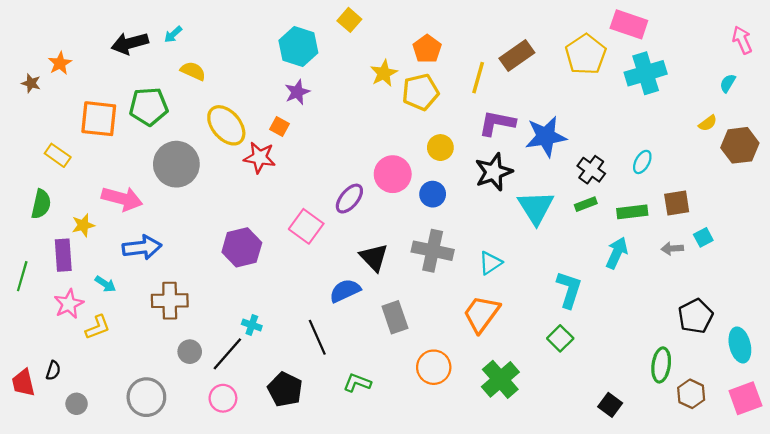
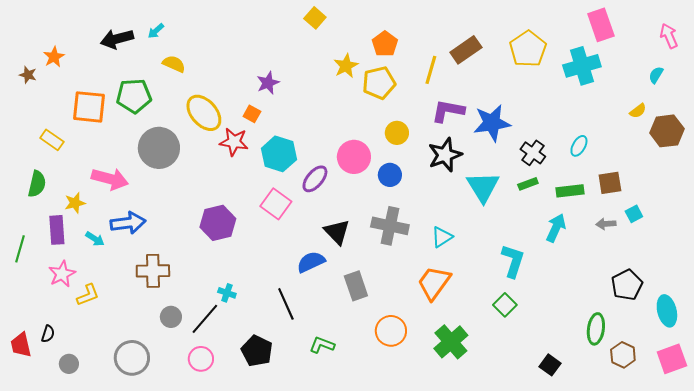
pink rectangle: (629, 24) -> (601, 25), moved, turned 52
cyan hexagon: (298, 47) -> (279, 154), moved
cyan arrow: (105, 284) -> (95, 239), moved

